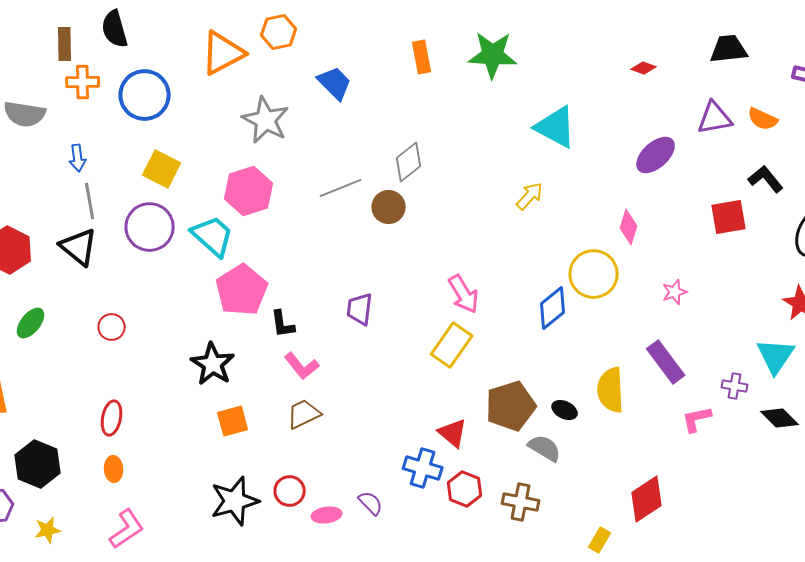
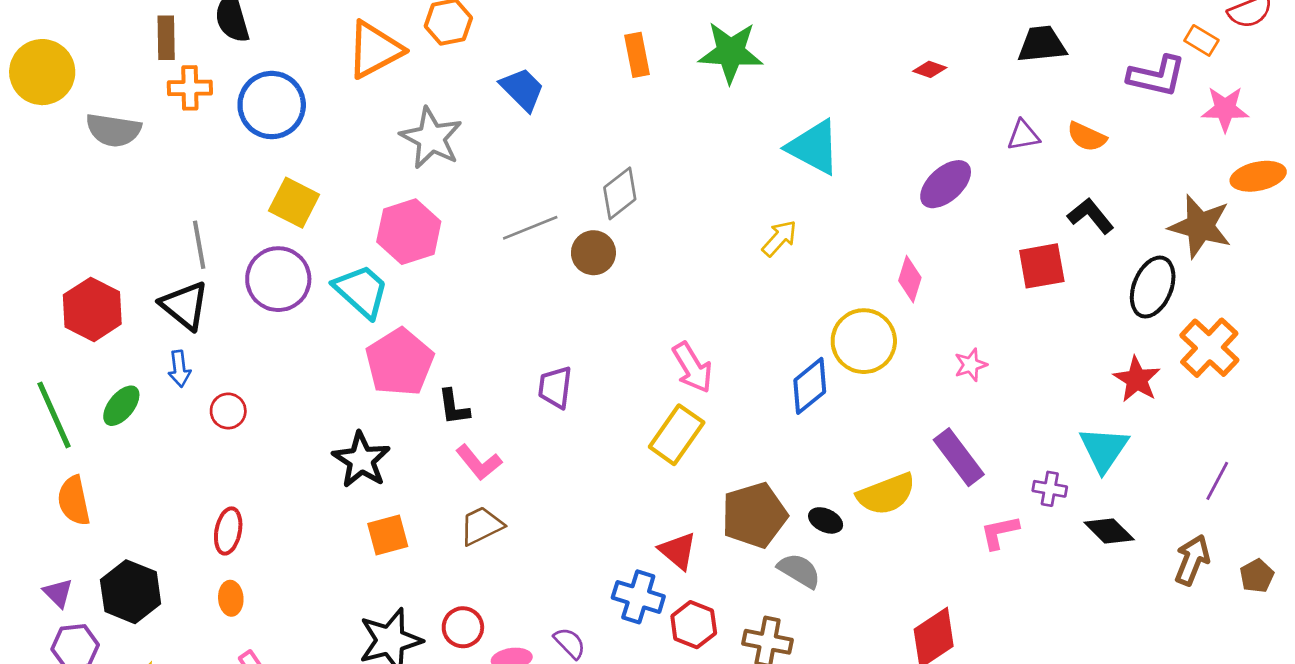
purple triangle: (715, 118) -> (1023, 135), size x0.7
blue arrow: (78, 158) -> (179, 369), moved
yellow semicircle: (611, 390) -> (886, 494), turned -108

